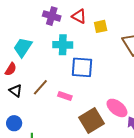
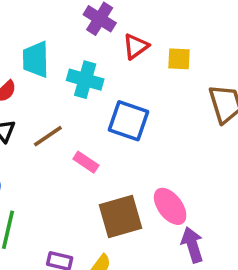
red triangle: (79, 16) -> (136, 46), moved, turned 42
cyan cross: (63, 45) -> (85, 80), moved
cyan trapezoid: (23, 47) -> (36, 59), turned -50

